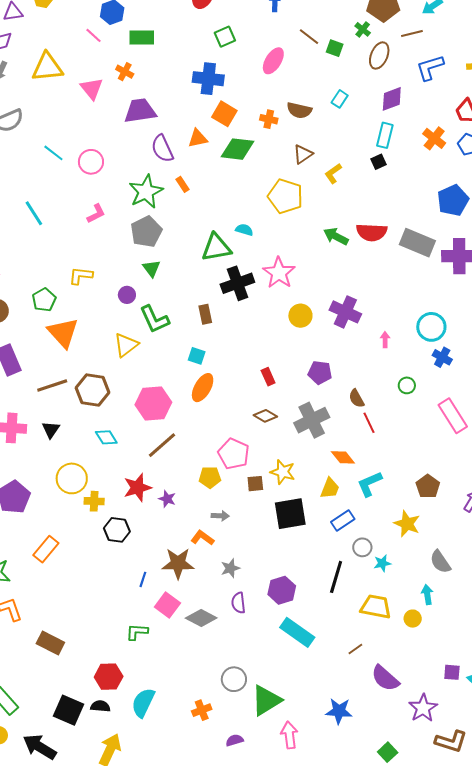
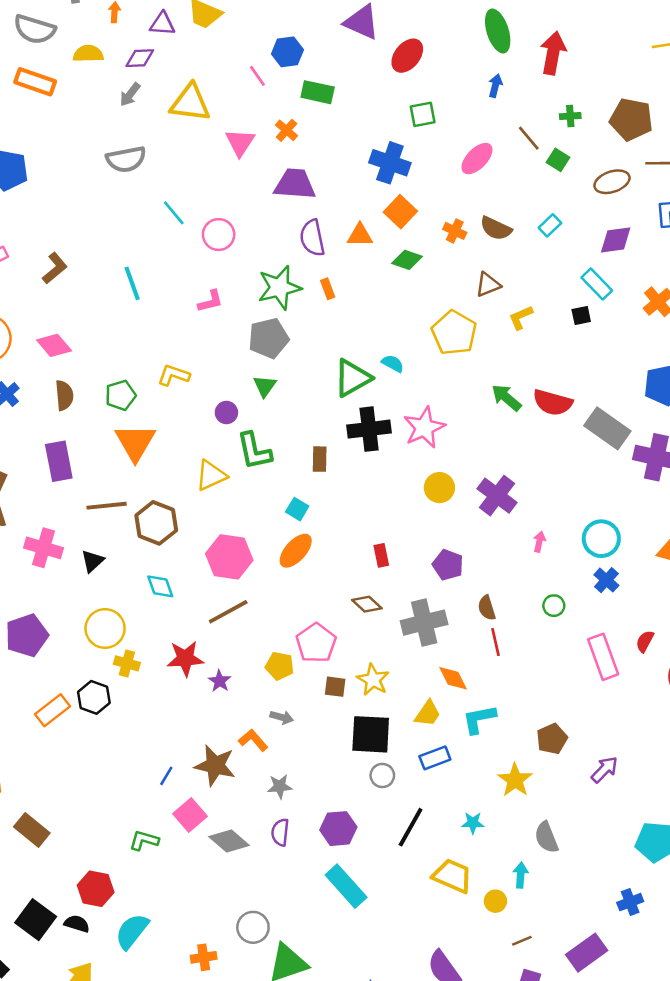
green cross: (363, 29) -> (570, 116), moved, turned 35
brown ellipse: (379, 56) -> (612, 182), turned 36
cyan rectangle: (385, 135) -> (597, 284), turned -70
green diamond: (237, 149) -> (407, 260), size x0.7
green triangle: (216, 247) -> (352, 378), turned -32
black hexagon: (117, 530) -> (94, 697), moved
gray circle: (362, 547) -> (382, 775), moved
brown line: (355, 649) -> (522, 941), moved

